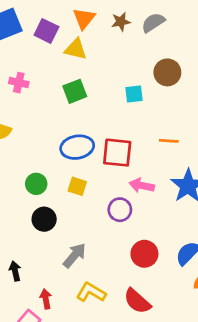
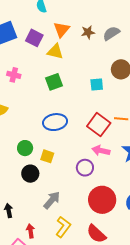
red square: (117, 153) -> (99, 125), moved, turned 30
yellow square: (77, 186) -> (47, 156), moved
red circle: (144, 254) -> (102, 200), size x1.4
yellow L-shape: (91, 292) -> (63, 227), turned 95

